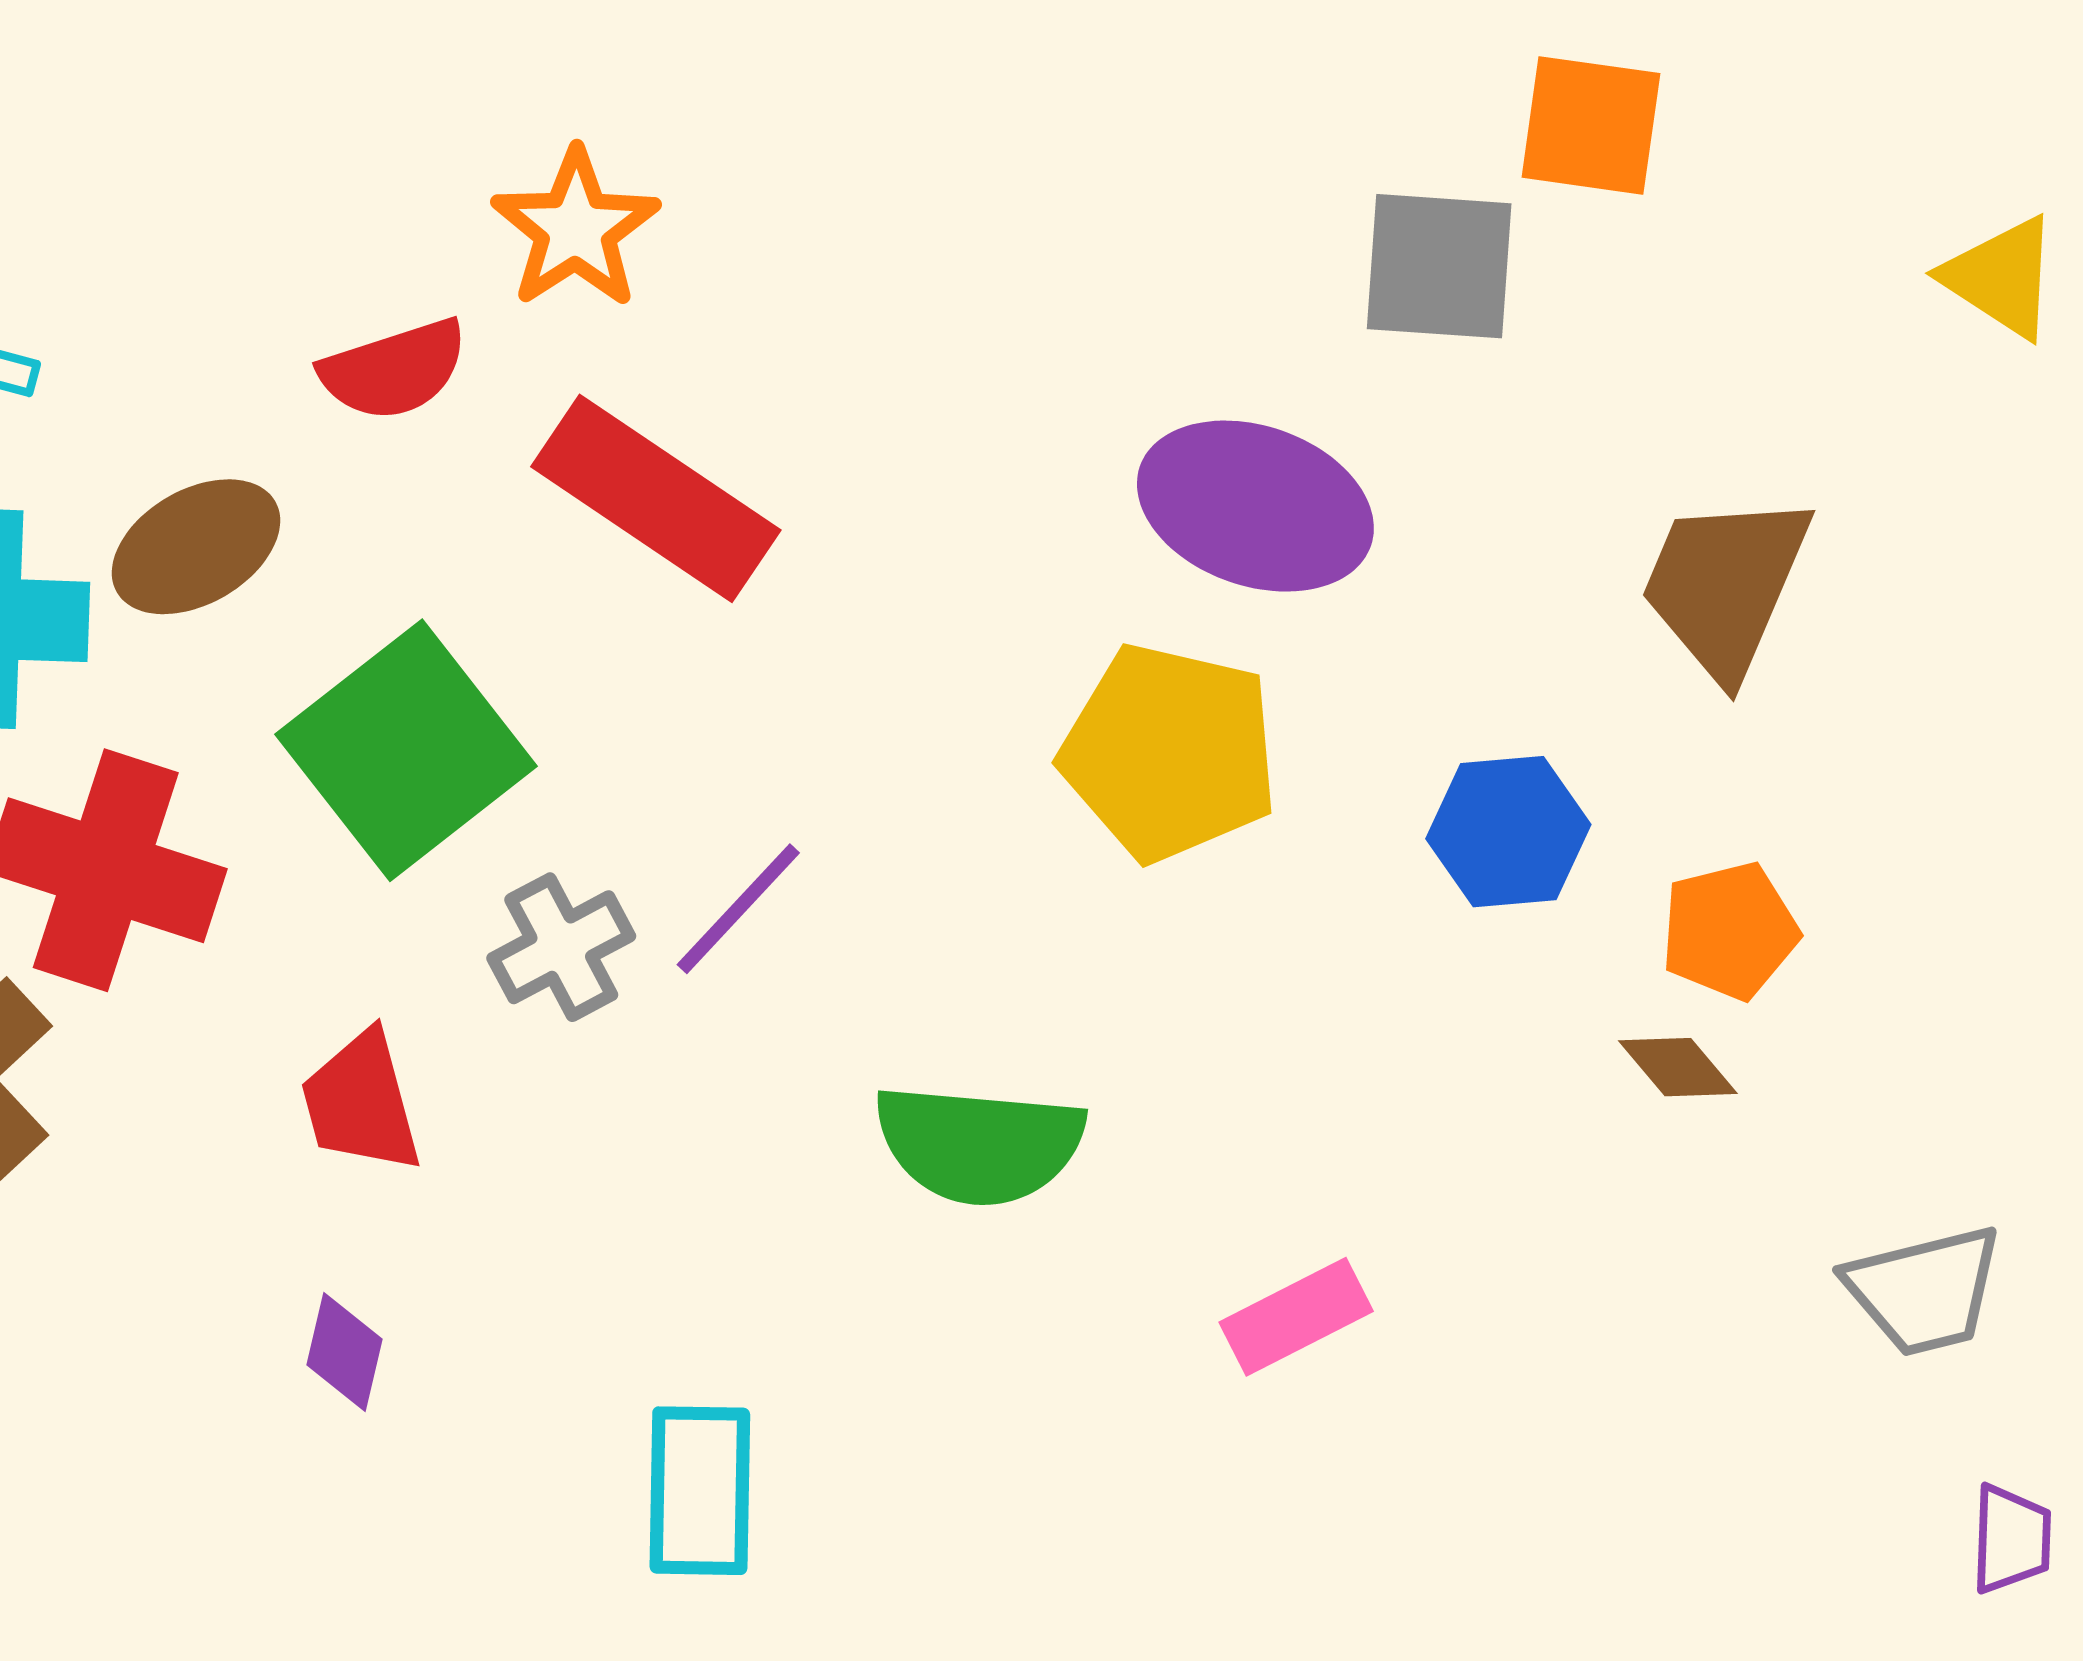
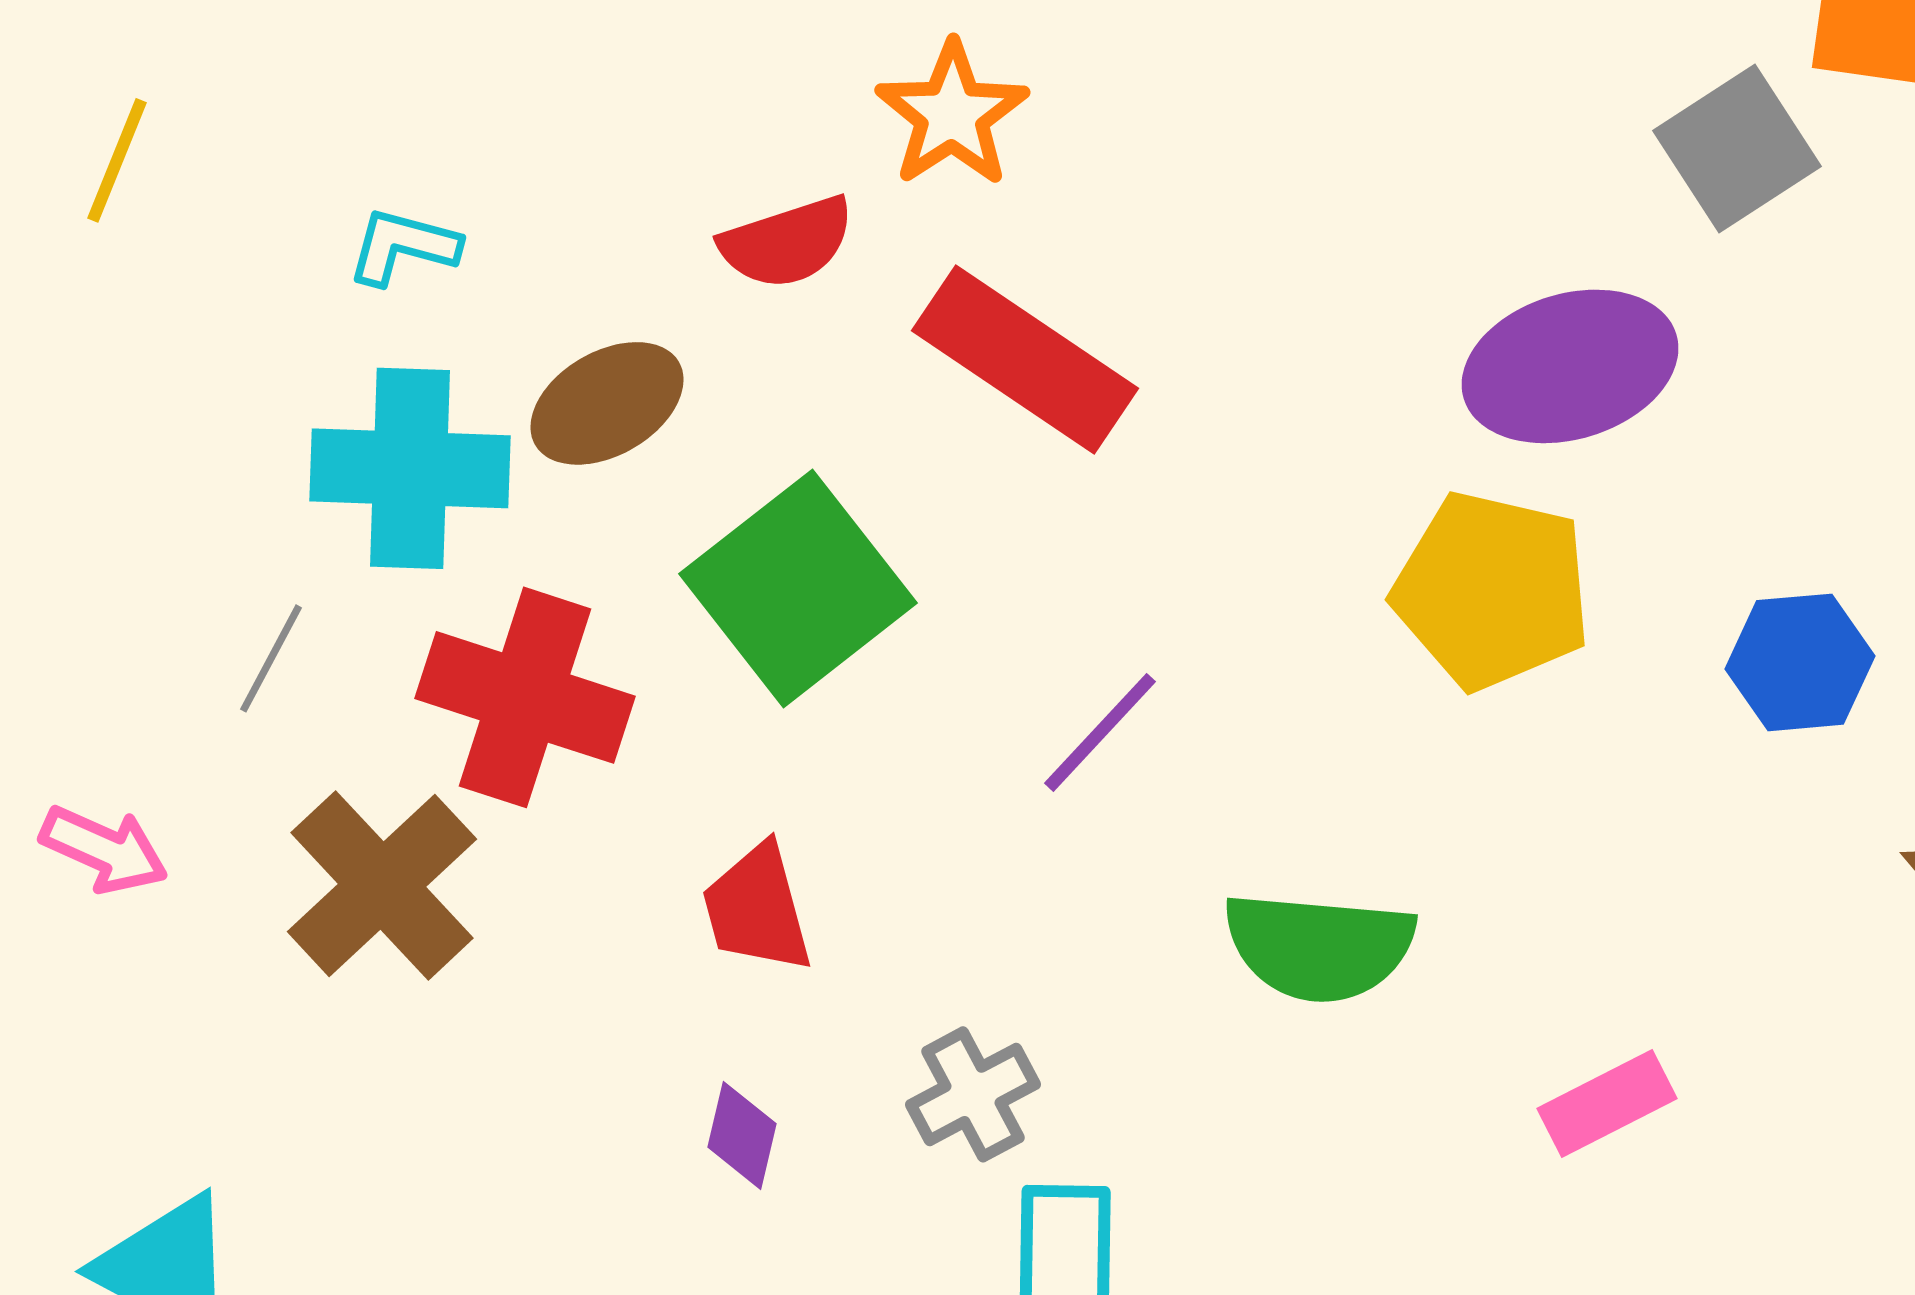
gray square: (1439, 266) -> (1737, 148), turned -37
purple ellipse: (1255, 506) -> (1570, 366), turned -36
gray cross: (561, 947) -> (973, 1094), moved

